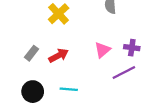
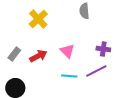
pink triangle: (102, 50) -> (67, 51), moved, turned -35
cyan line: (69, 89) -> (69, 76), moved

